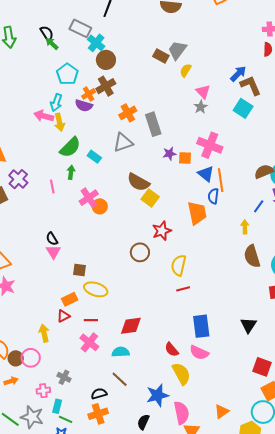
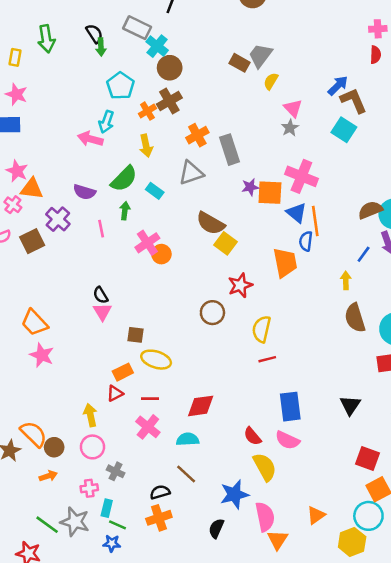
green arrow: (52, 44) -> (101, 47), turned -136
purple semicircle: (84, 106) -> (84, 192), moved
yellow arrow: (59, 122) -> (146, 146), moved
orange square: (185, 158) -> (270, 193), size x1.5
pink circle: (31, 358) -> (92, 447), moved

